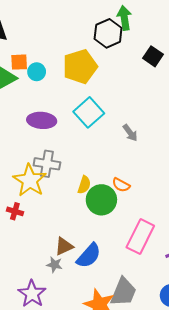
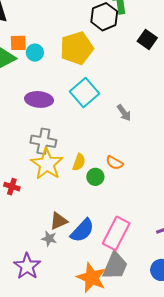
yellow star: (30, 180) -> (47, 164), moved
green circle: (101, 200) -> (95, 177), size x0.6
pink rectangle: (140, 236) -> (116, 233), moved

